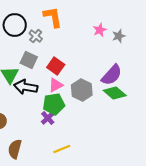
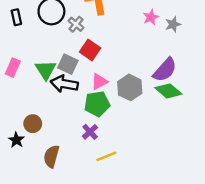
gray square: (29, 60) -> (68, 64), moved
red square: (56, 66) -> (90, 50), moved
purple cross: (48, 118) -> (90, 132), moved

